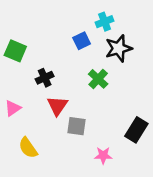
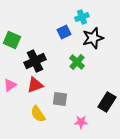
black cross: (45, 78) -> (35, 61), size x1.5
red triangle: (57, 106) -> (35, 85), moved, turned 36
yellow semicircle: (28, 148) -> (38, 114), moved

